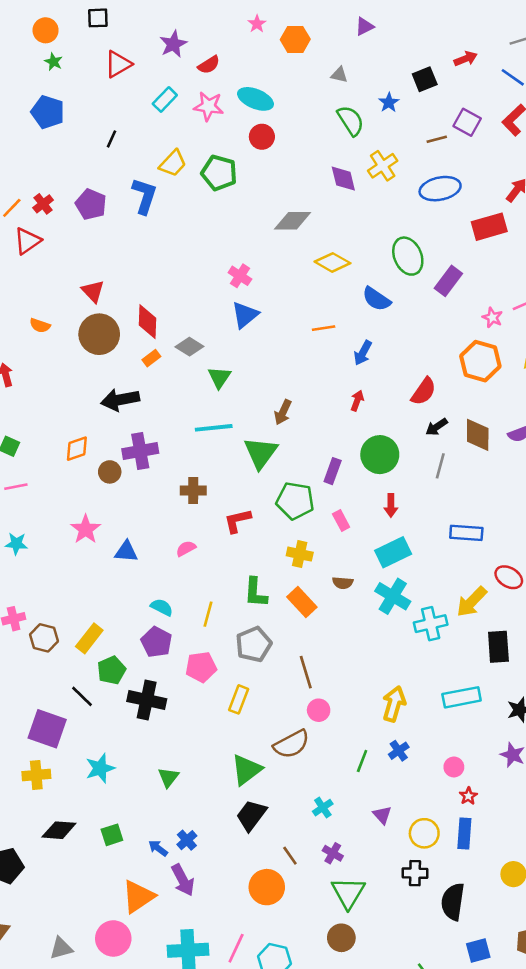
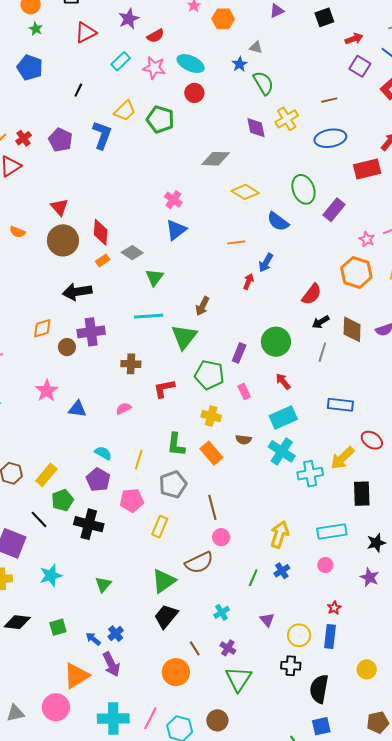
black square: (425, 79) -> (324, 17), moved
blue star: (389, 103) -> (240, 64), moved
purple square: (467, 122) -> (360, 66), moved
red arrow: (357, 401) -> (248, 281), moved
red arrow: (391, 506) -> (283, 381), turned 138
pink circle: (454, 767) -> (325, 565), moved
brown circle: (341, 938) -> (217, 720), moved
blue square: (478, 951) -> (321, 726), moved

